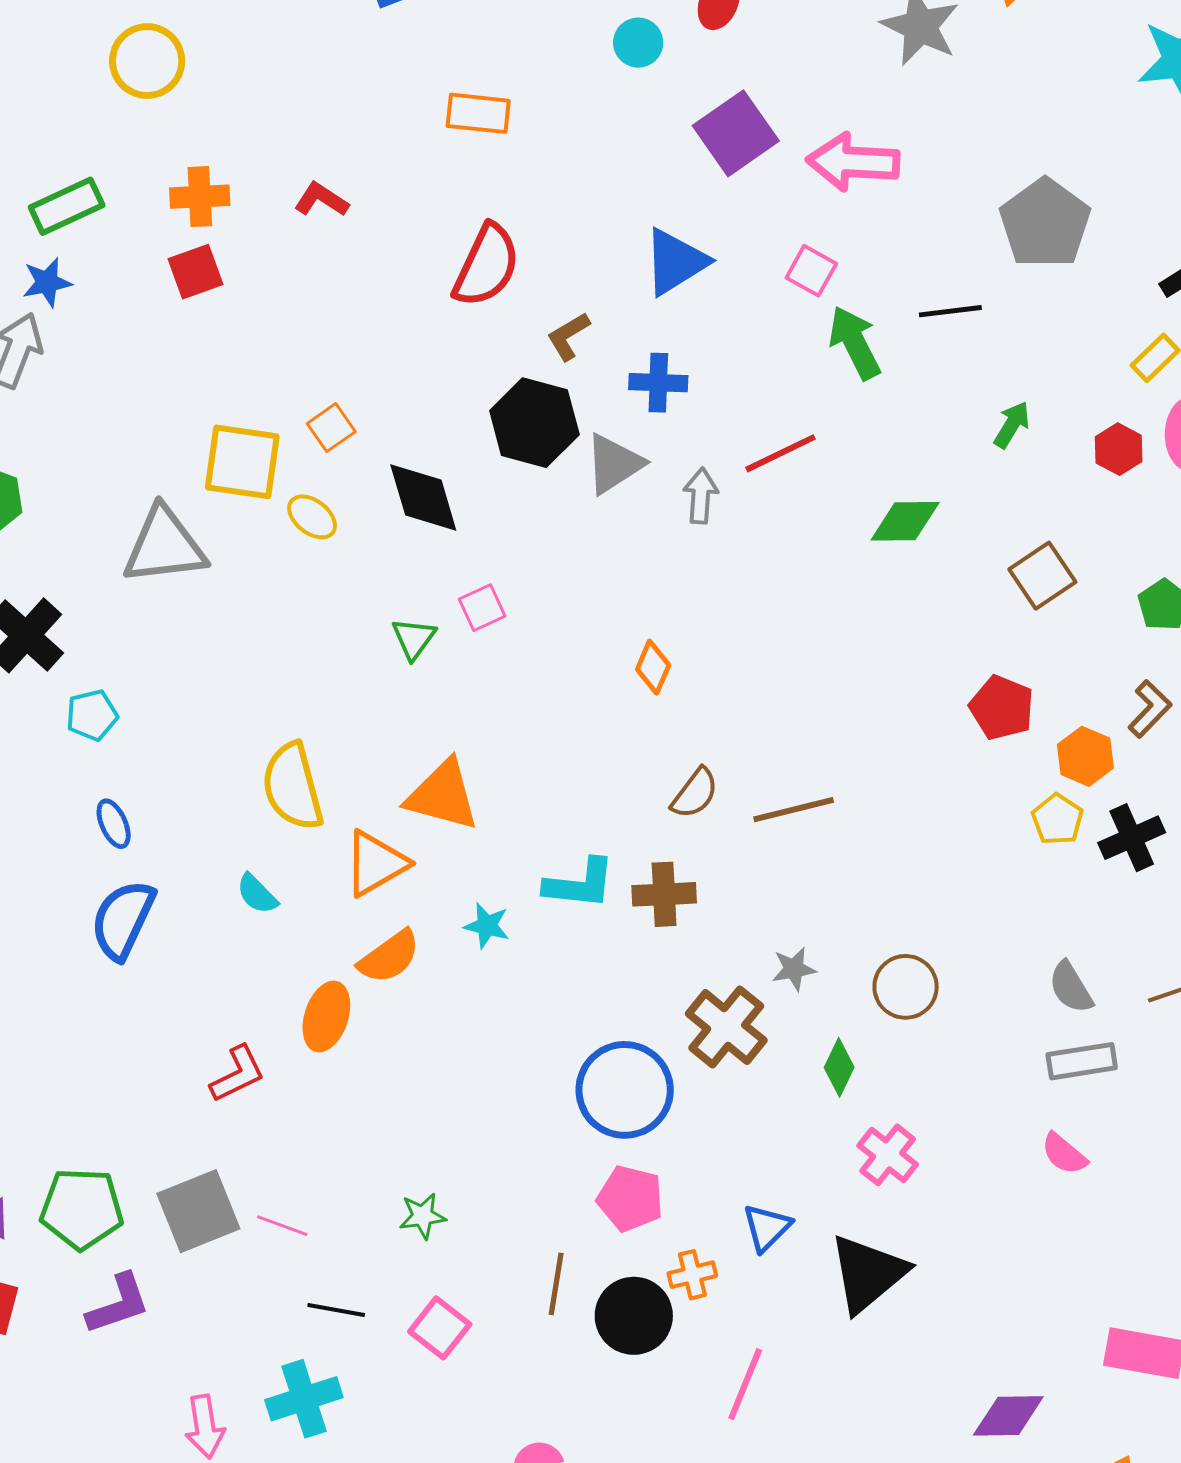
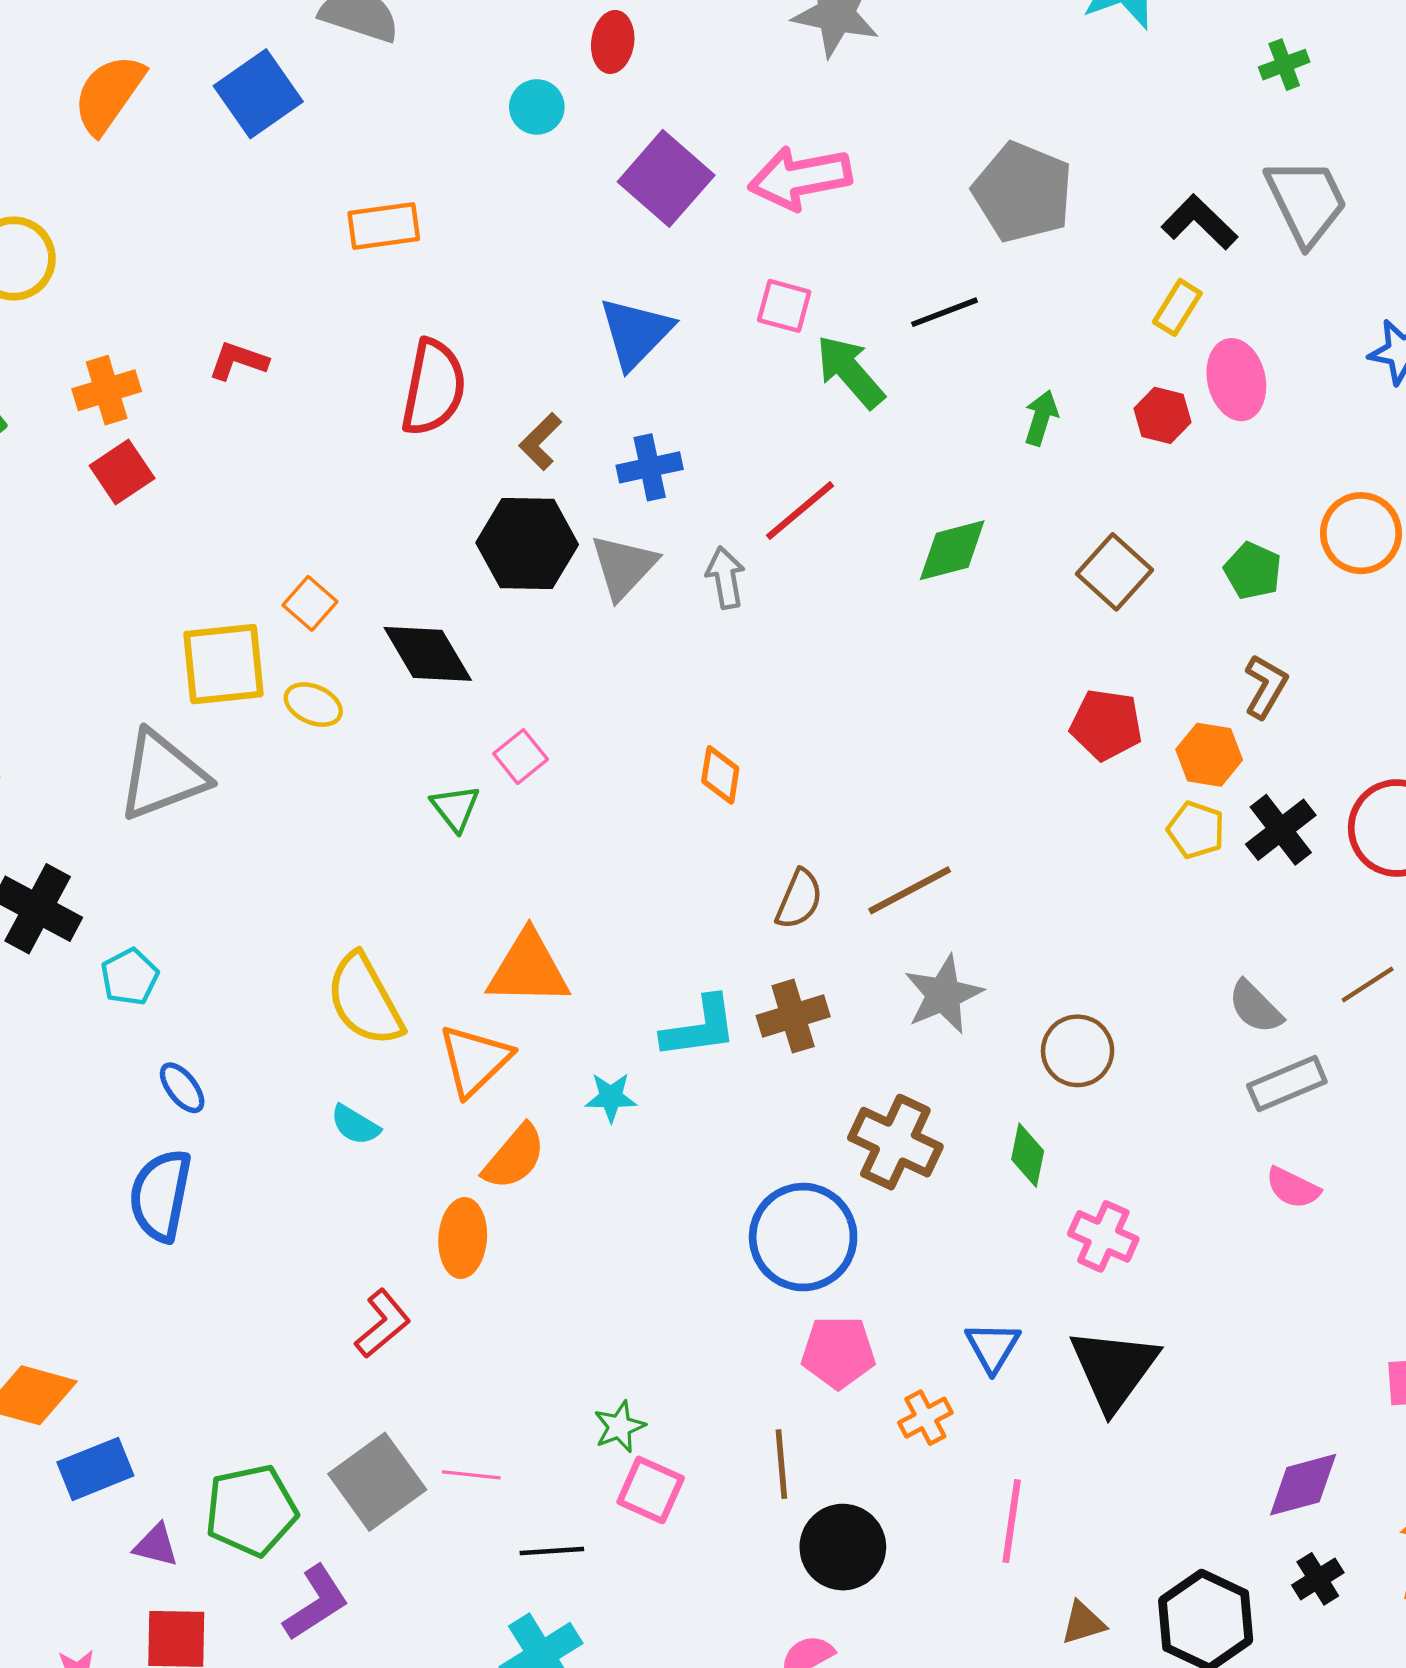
blue semicircle: (123, 920) -> (161, 1195), moved
gray star: (794, 969) -> (943, 995), moved, size x1.6
black circle: (634, 1316) -> (843, 1547), moved
pink square: (440, 1328) -> (651, 1490), moved

